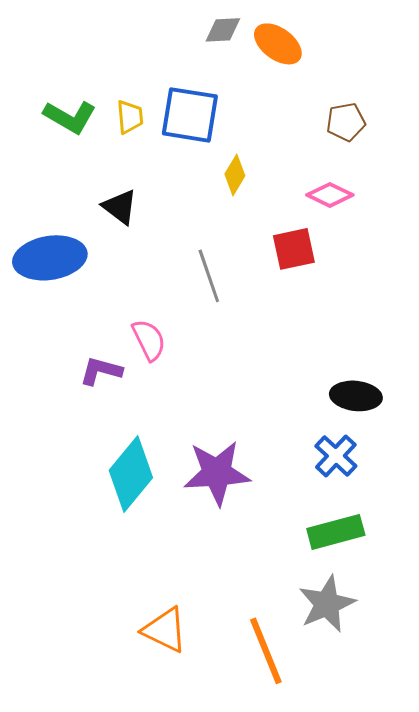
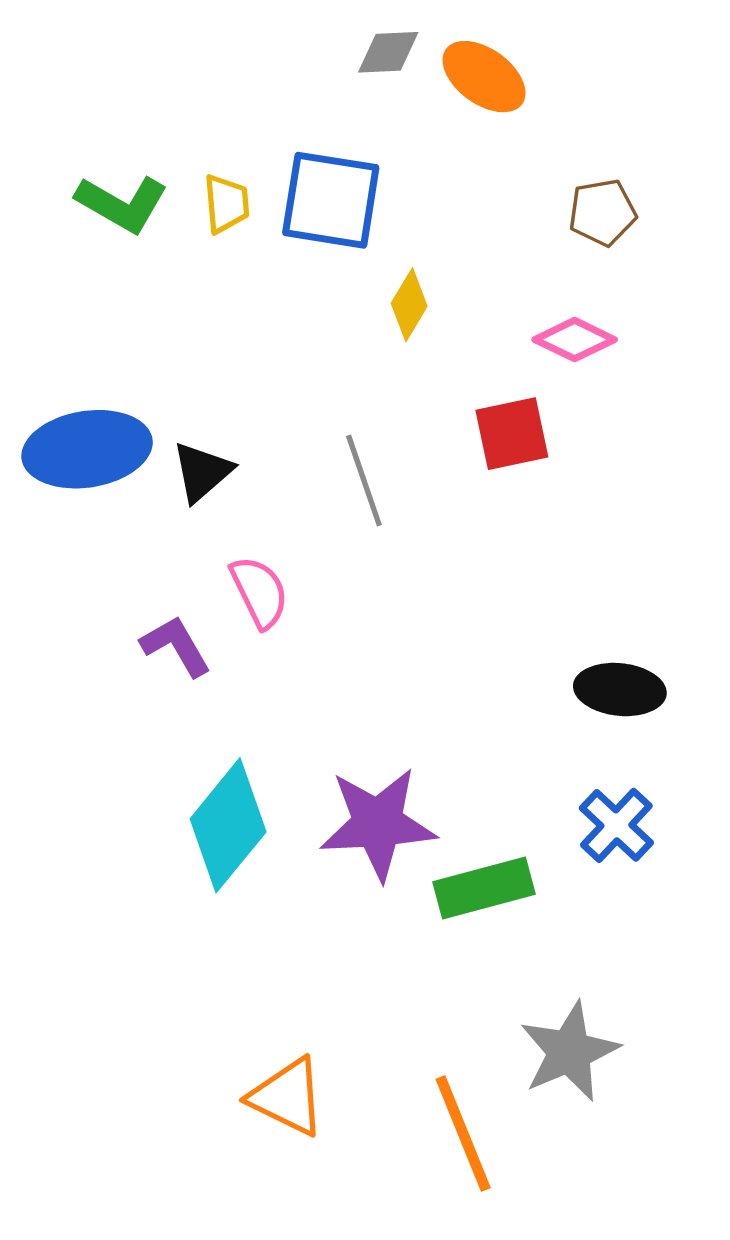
black triangle: (120, 207) -> (202, 472), moved, turned 42
purple L-shape: (101, 371) -> (176, 646), turned 45
blue cross: (336, 456) -> (616, 825), moved
green rectangle: (336, 532) -> (484, 888), moved

